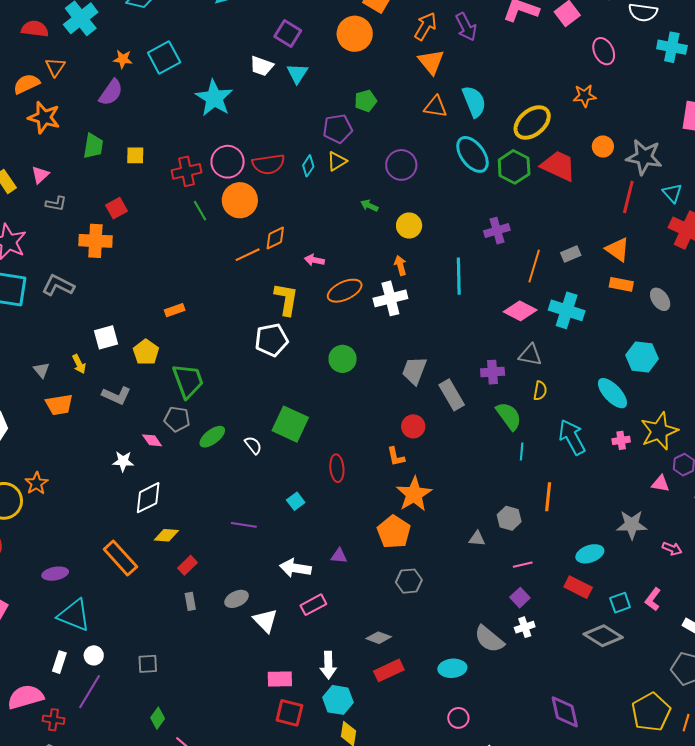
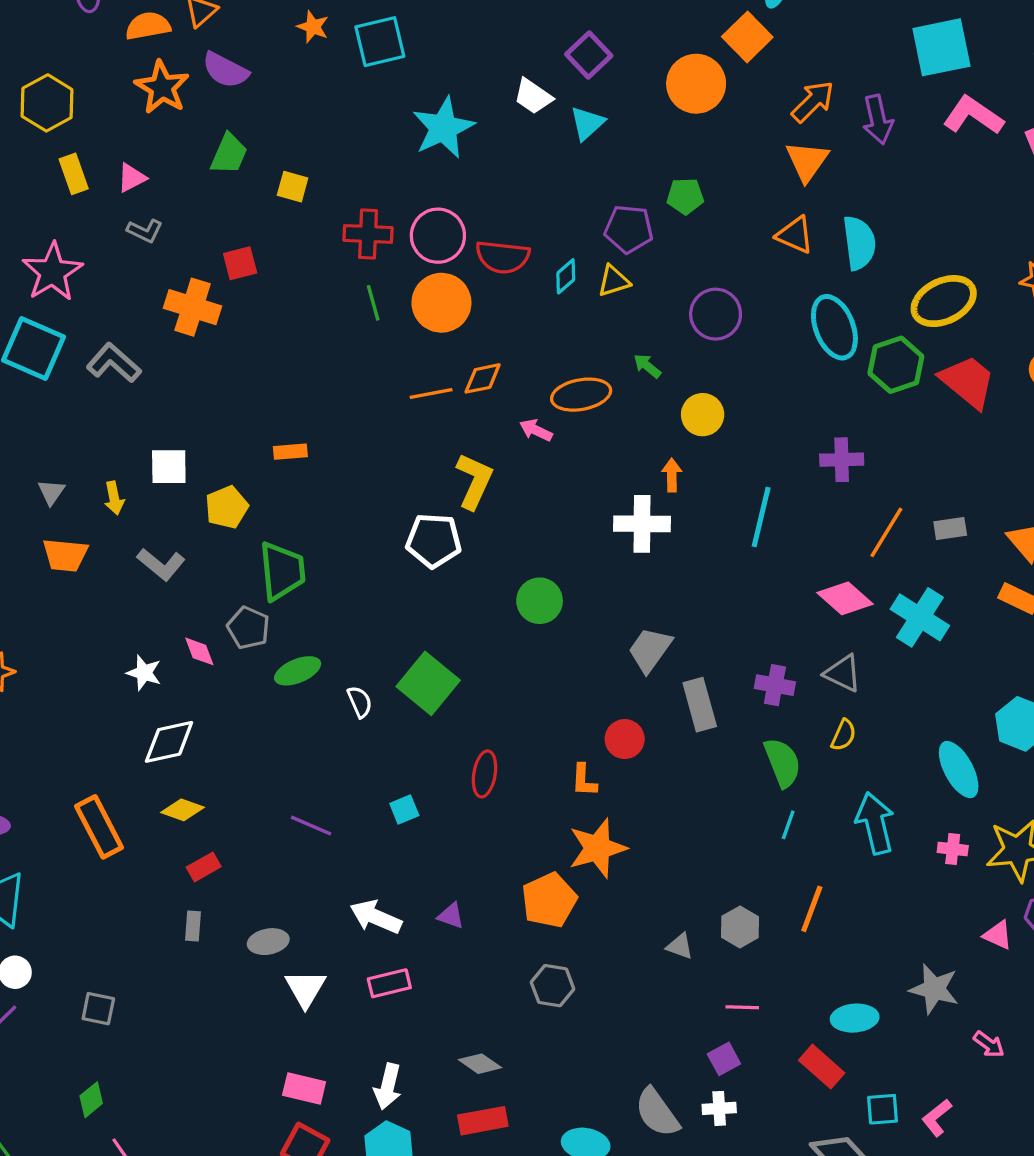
purple semicircle: (111, 92) -> (225, 70), moved, turned 68
orange ellipse: (345, 291) -> (581, 395), moved

